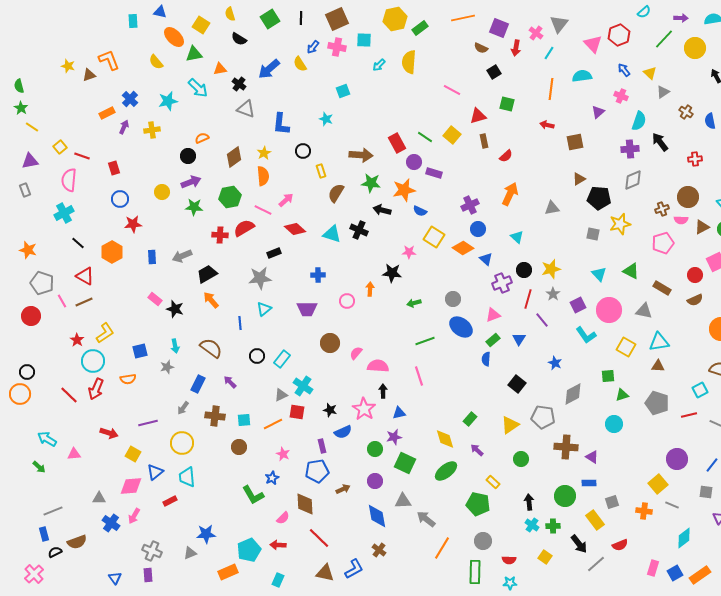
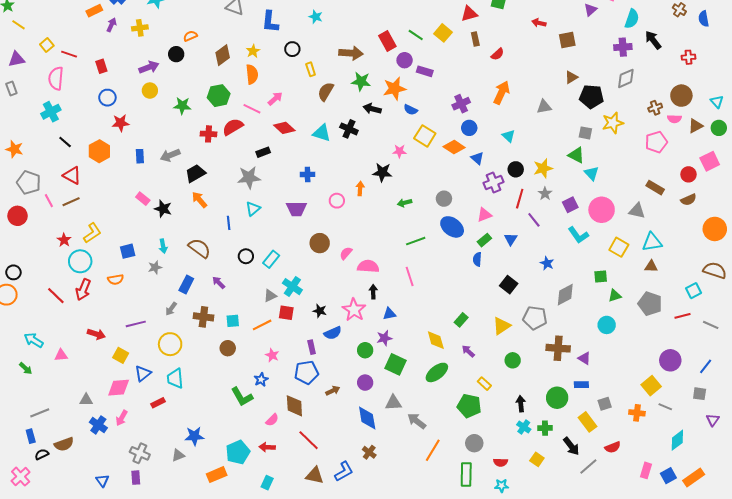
purple arrow: (191, 182) -> (149, 67), moved
green triangle: (631, 271) -> (576, 155), moved

